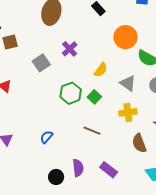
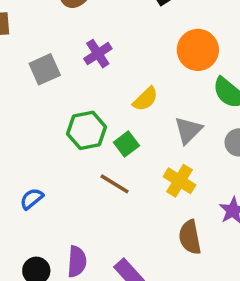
gray triangle: (128, 83) -> (188, 130), turned 30
yellow cross: (128, 112) -> (180, 181), turned 30
brown line: (92, 131) -> (115, 184), moved

